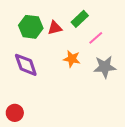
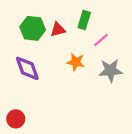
green rectangle: (80, 19) -> (84, 20), turned -30

